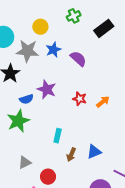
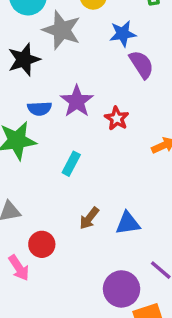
blue star: (53, 50) -> (123, 34), moved
red star: (80, 99) -> (117, 118), moved
cyan rectangle: (58, 136) -> (71, 164), moved

